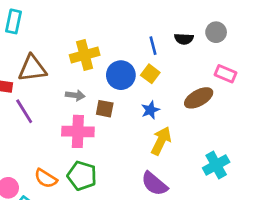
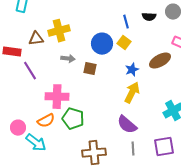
yellow cross: (85, 55) -> (59, 31), moved
brown triangle: (32, 68) -> (36, 39), size x0.7
blue star: (150, 110) -> (132, 70), moved
pink cross: (78, 131) -> (57, 97), moved
orange semicircle: (46, 178) -> (46, 121), turned -60

